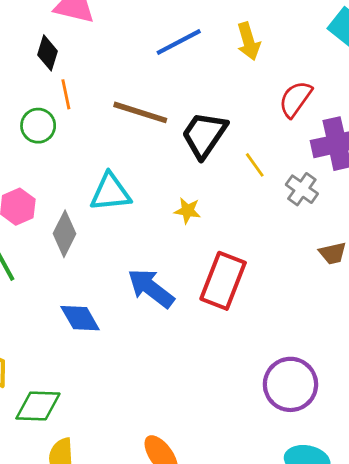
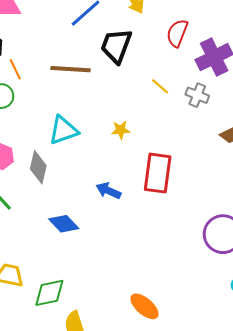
black trapezoid: (204, 135) -> (116, 46), moved
blue arrow: (151, 288) -> (108, 191), size x0.7

